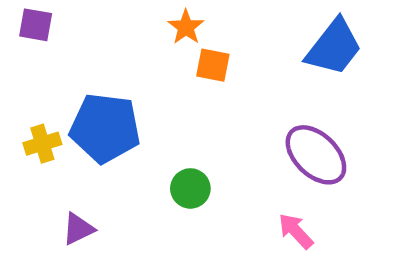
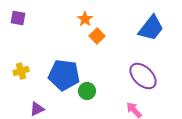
orange square: (213, 65) -> (97, 36), turned 35
blue pentagon: (105, 128) -> (64, 75), moved

